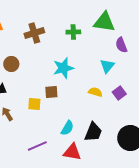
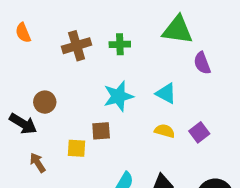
green cross: (73, 32) -> (120, 44), moved
brown circle: (11, 64) -> (45, 102), moved
cyan triangle: (107, 66) -> (166, 93), moved, turned -42

